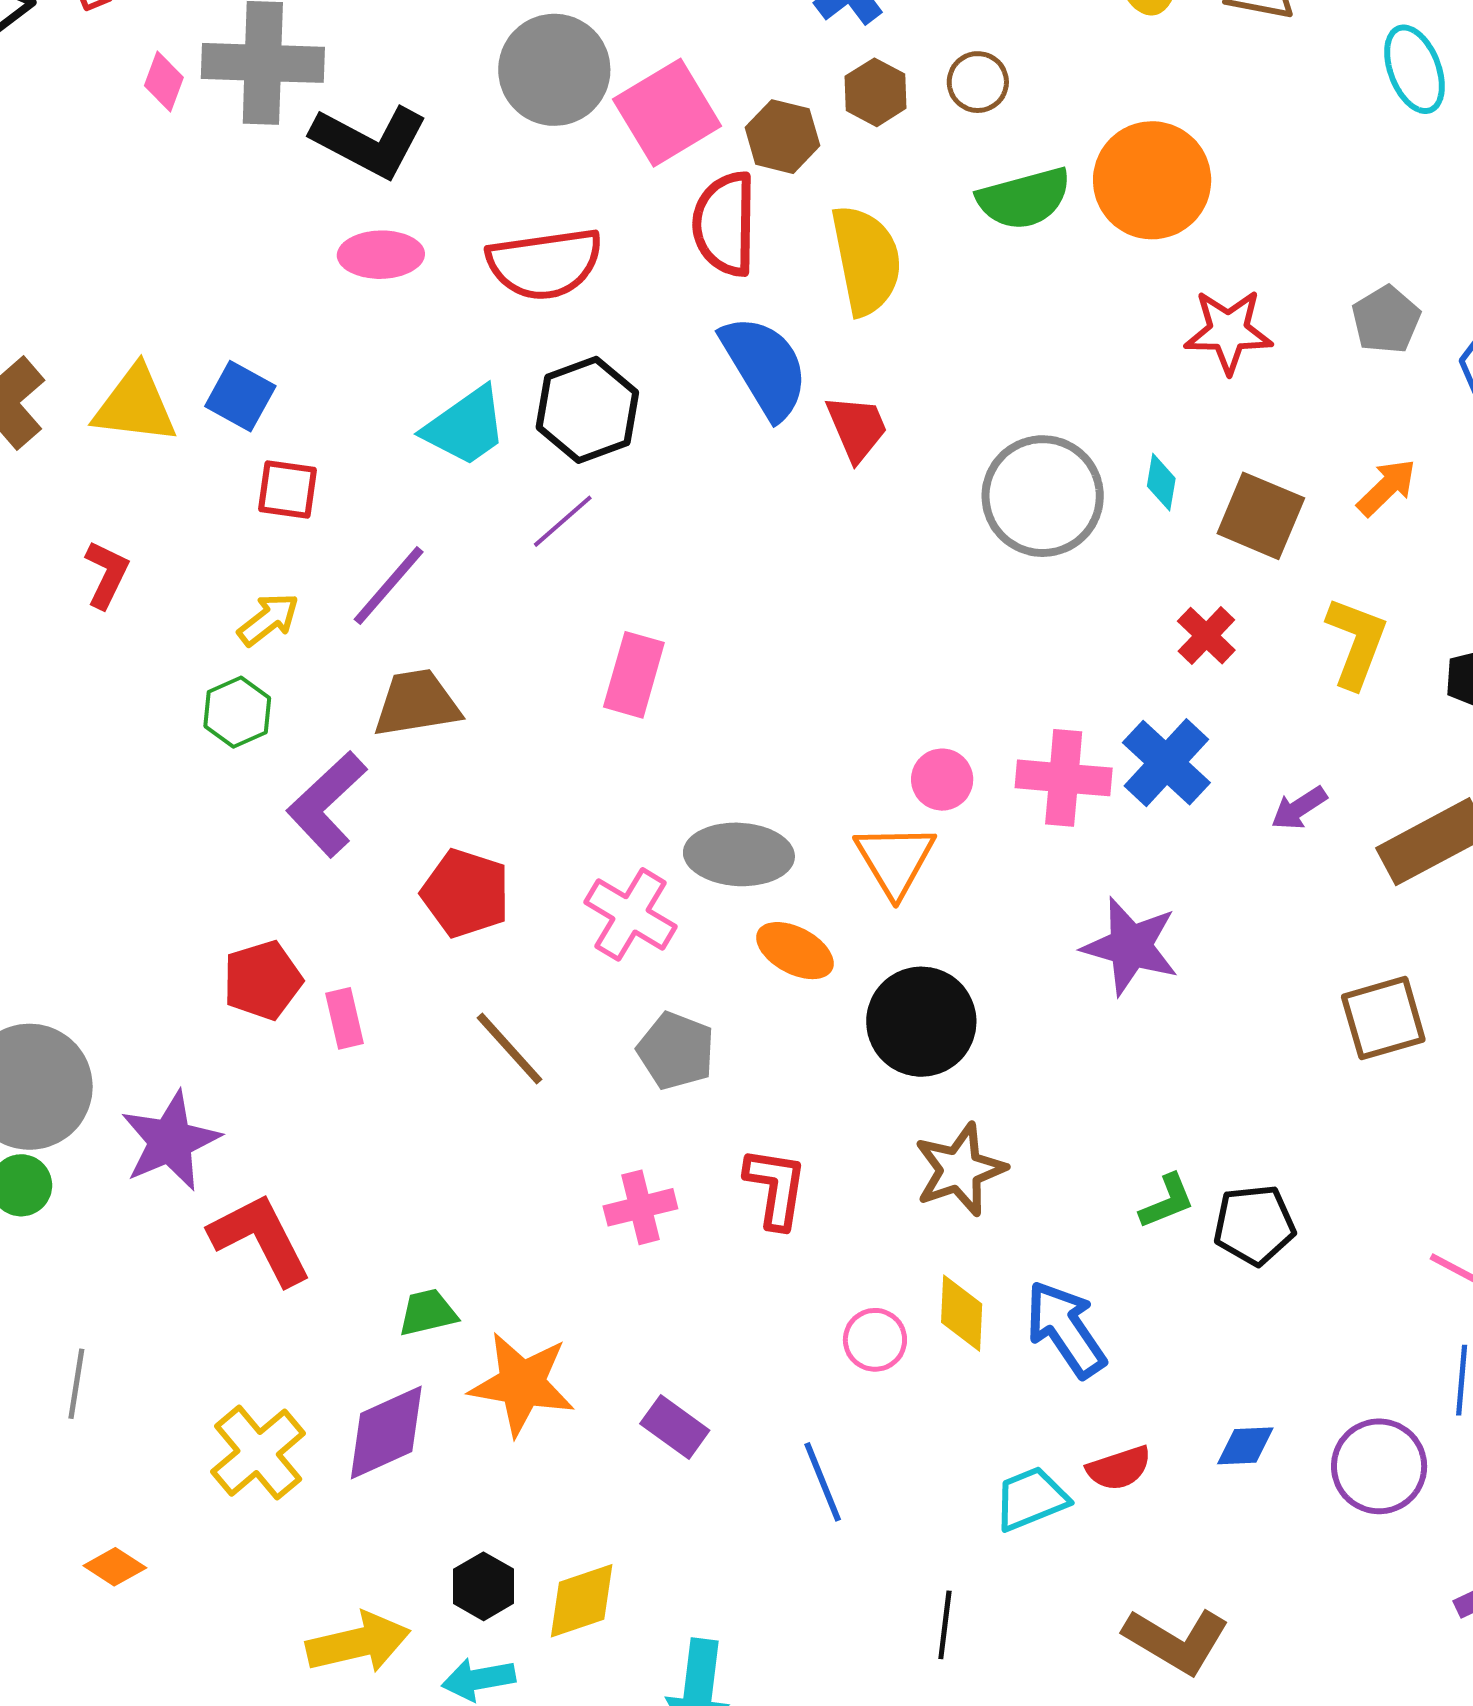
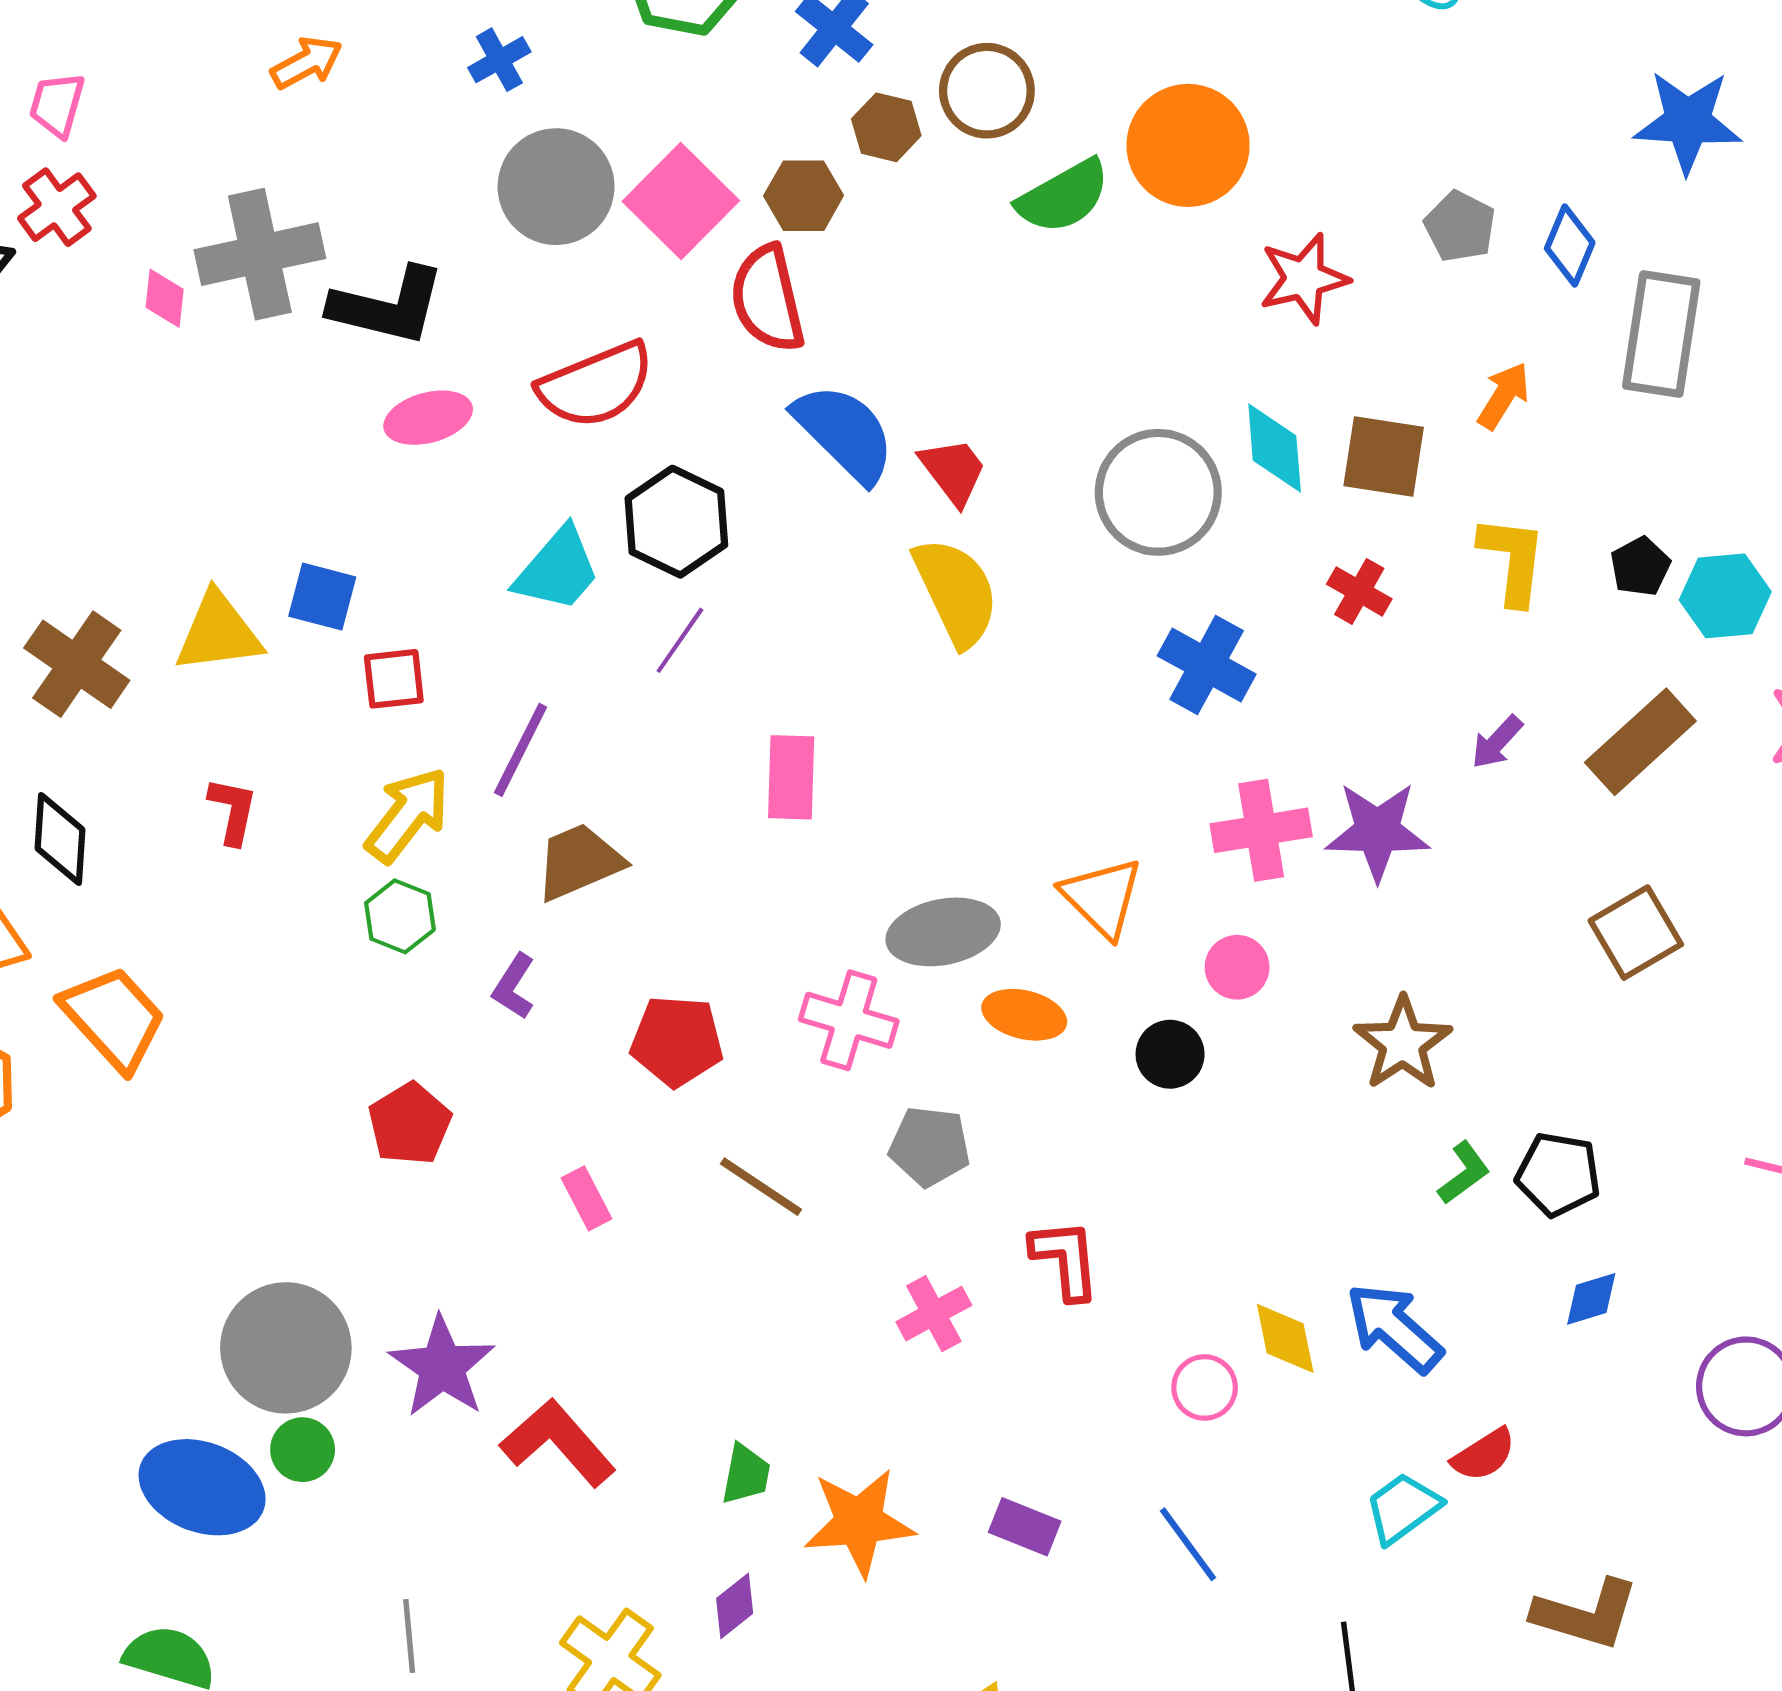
brown circle: (978, 82) -> (987, 91), size x1.5
yellow semicircle: (866, 260) -> (956, 592), moved
cyan diamond: (1161, 482) -> (1275, 448), size x1.6
yellow arrow: (268, 619) -> (408, 815), size x1.5
blue cross: (1166, 763) -> (1207, 665), moved
pink cross: (1064, 778) -> (1261, 830), moved
pink circle: (942, 780) -> (1237, 967), moved
purple L-shape: (327, 804) -> (514, 986), size x0.6
purple star: (1131, 946) -> (1377, 831), moved
red pentagon: (262, 980) -> (410, 1124), moved
black circle: (921, 1022) -> (1170, 1054), size x0.6
brown star: (960, 1169) -> (1403, 1044), moved
black pentagon: (1254, 1225) -> (1558, 1174), turned 30
green trapezoid: (428, 1313) -> (746, 1474), turned 128
purple diamond: (386, 1432) -> (735, 1606), size x0.6
blue diamond: (1245, 1446) -> (1591, 1299), moved

